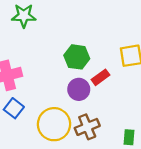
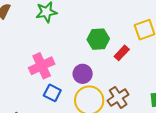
purple circle: (79, 89) -> (83, 74), moved

